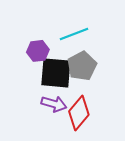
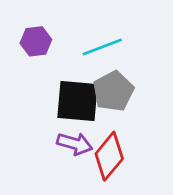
purple hexagon: (38, 51) -> (36, 41), moved

